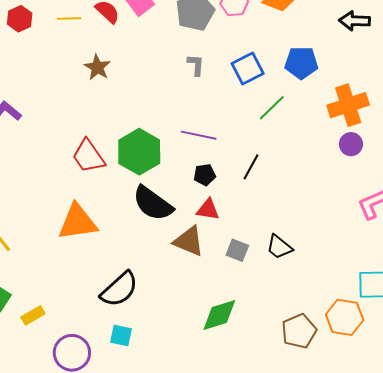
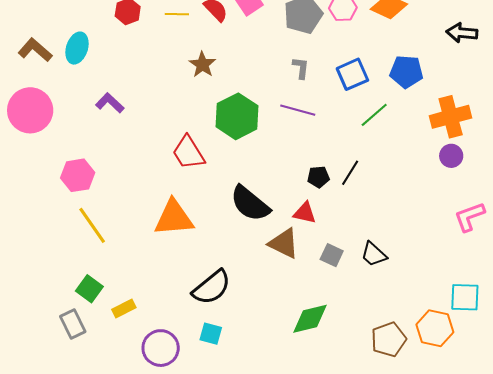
purple line: (199, 135) -> (298, 110), moved
green hexagon: (139, 152) -> (237, 116), moved
black pentagon: (205, 175) -> (318, 177), moved

